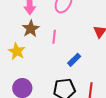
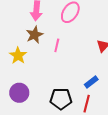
blue rectangle: (74, 60) -> (91, 82), moved

